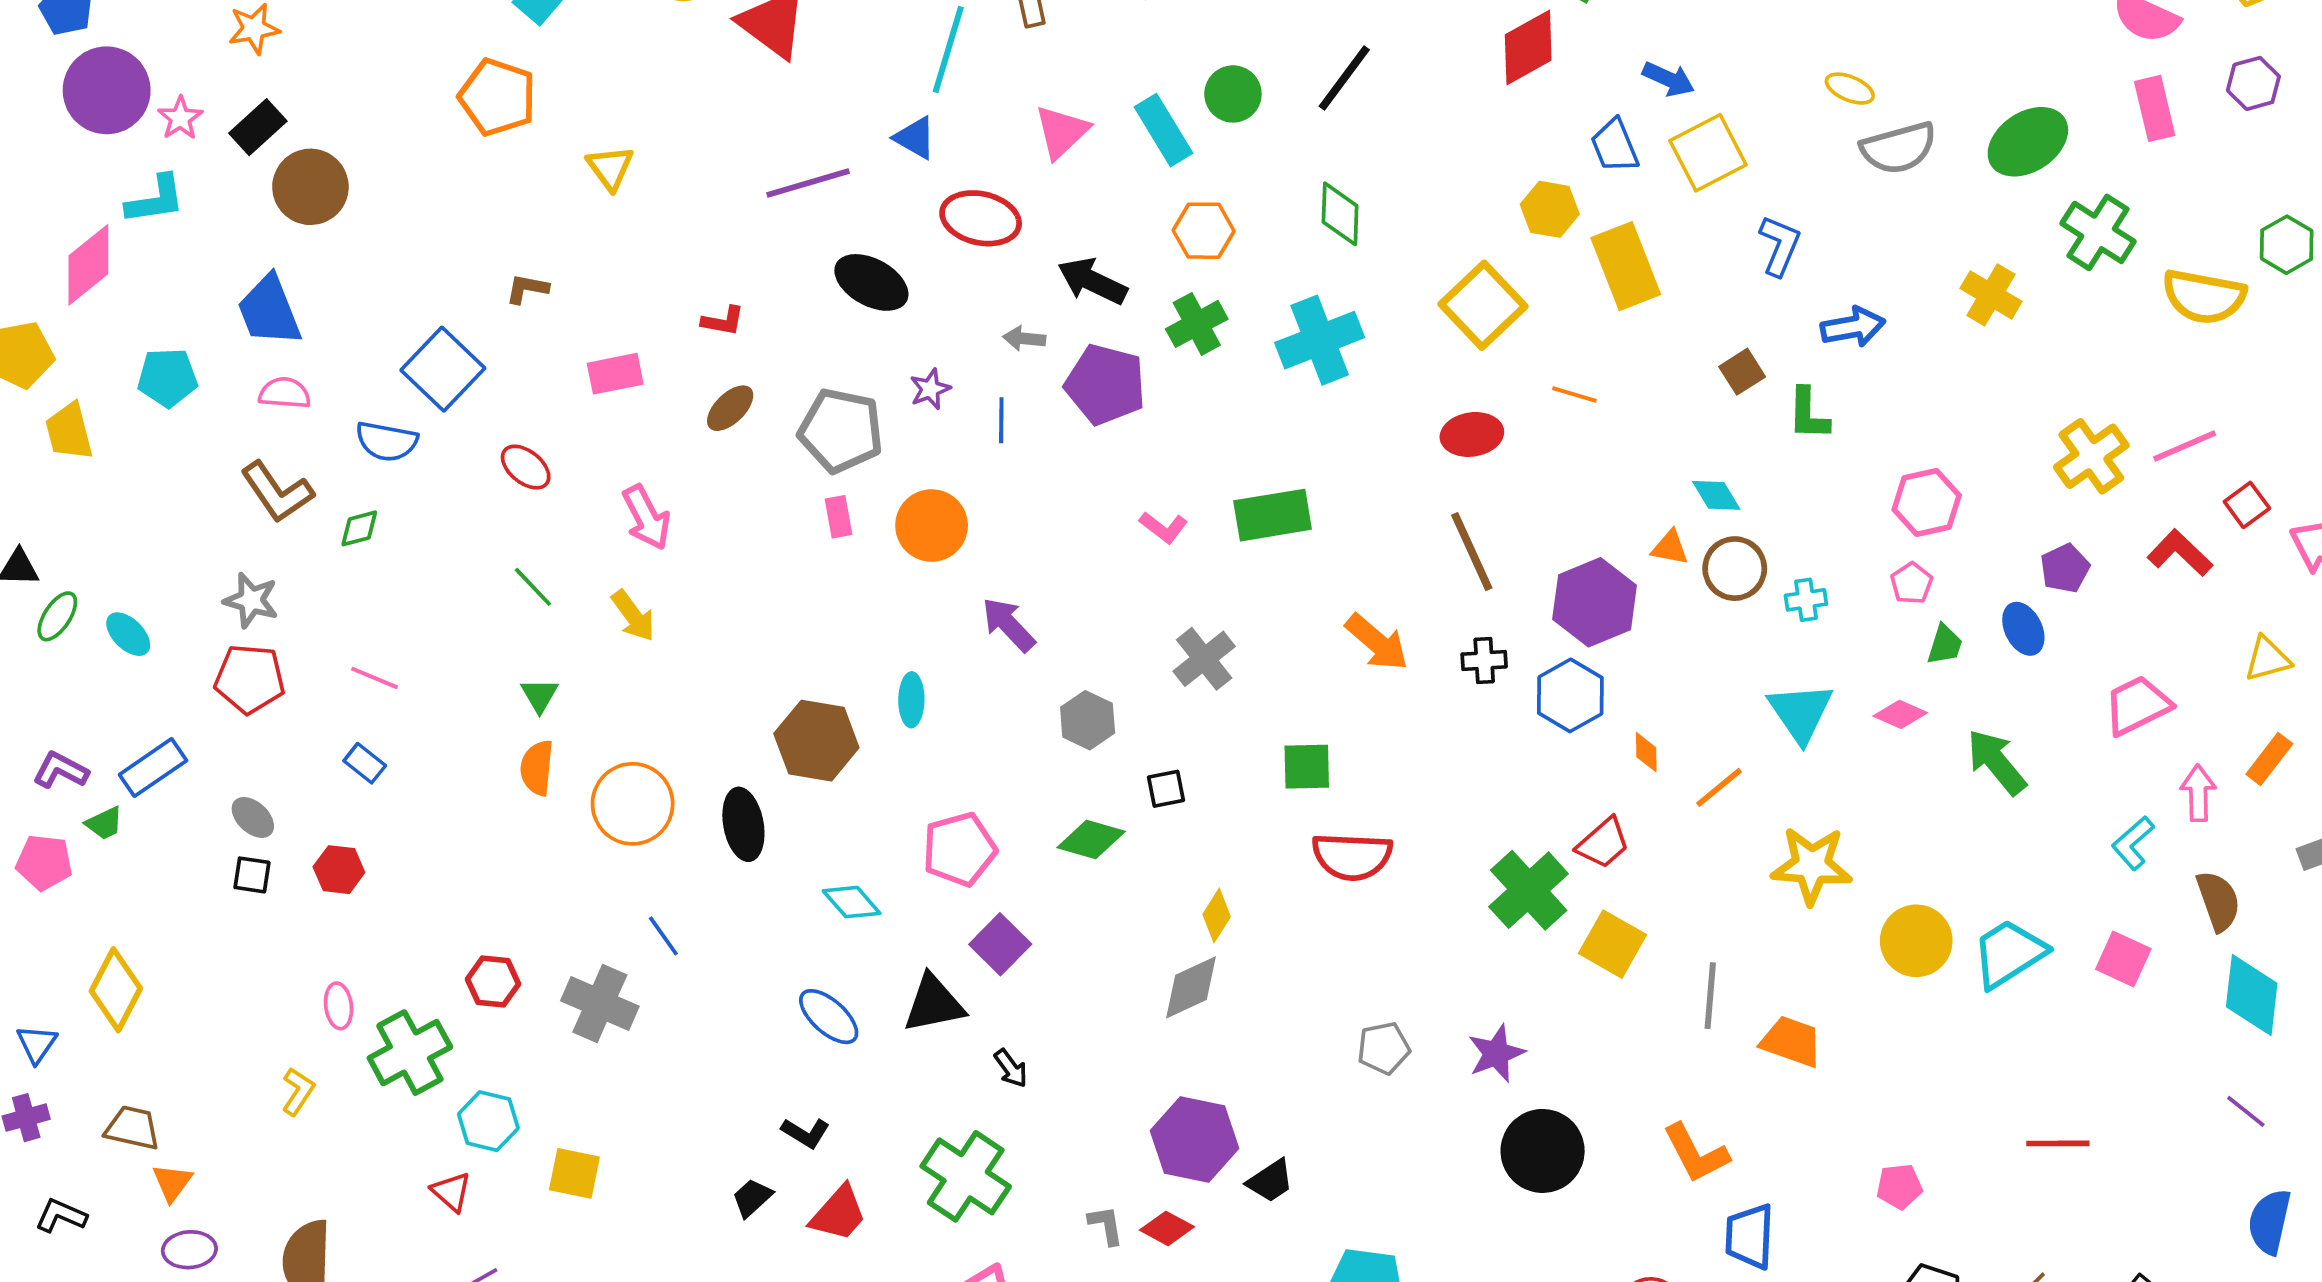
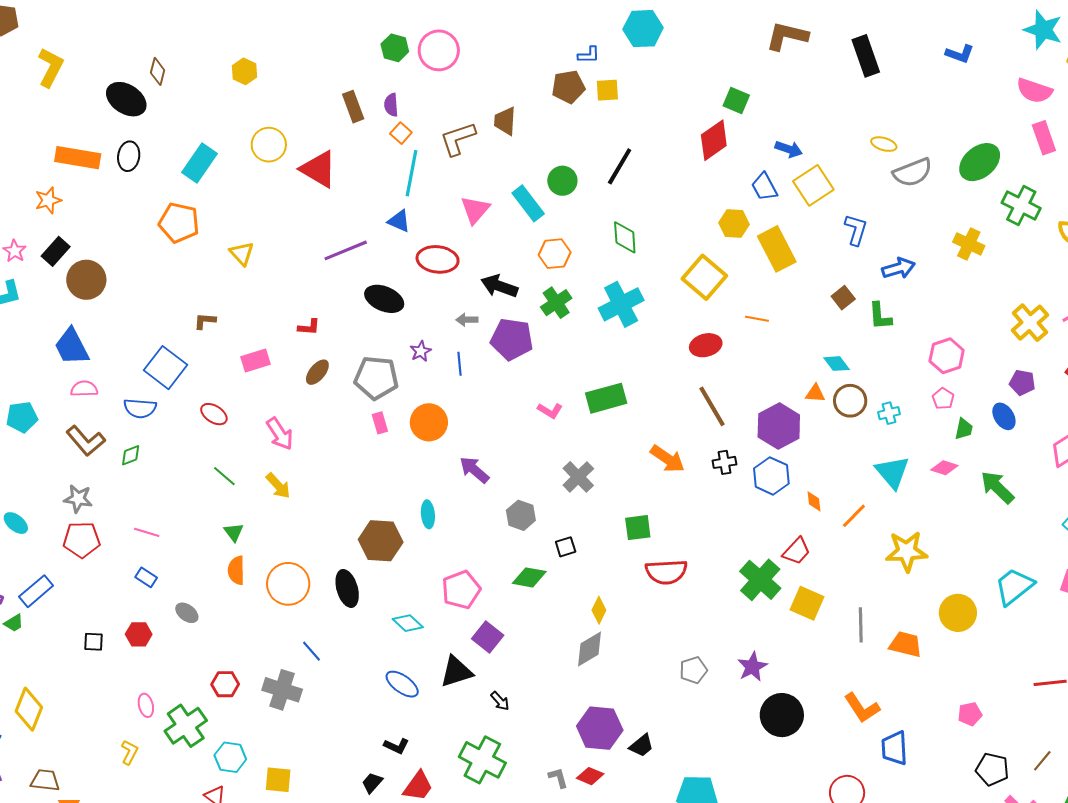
cyan pentagon: (167, 378) -> (22, 417), moved
purple pentagon: (2065, 568) -> (1022, 383), turned -30
gray ellipse: (253, 817) -> (187, 613), moved
yellow circle: (1916, 941) -> (958, 613), moved

